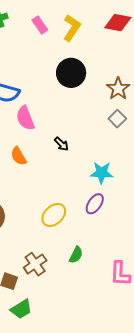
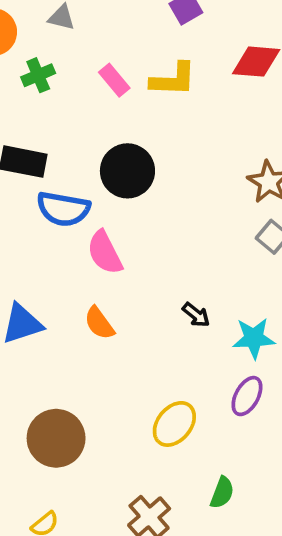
yellow L-shape: (72, 28) -> (173, 79), turned 64
black circle: (71, 73) -> (127, 171), moved
black arrow: (61, 144) -> (196, 315), moved

